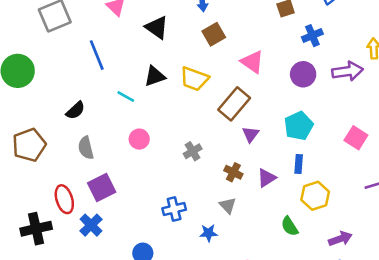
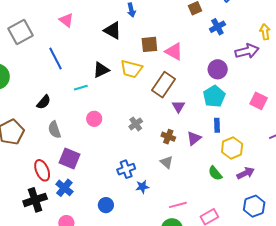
black triangle: (157, 27) -> (113, 30), moved
brown square: (214, 34) -> (149, 44), moved, turned 30
purple circle: (303, 74) -> (218, 69), moved
cyan line: (126, 97) -> (81, 88), turned -40
purple square: (102, 188) -> (70, 159), turned -35
black cross: (36, 229) -> (35, 200), moved
blue star: (208, 233) -> (142, 187), moved
purple arrow: (340, 239) -> (246, 173), moved

